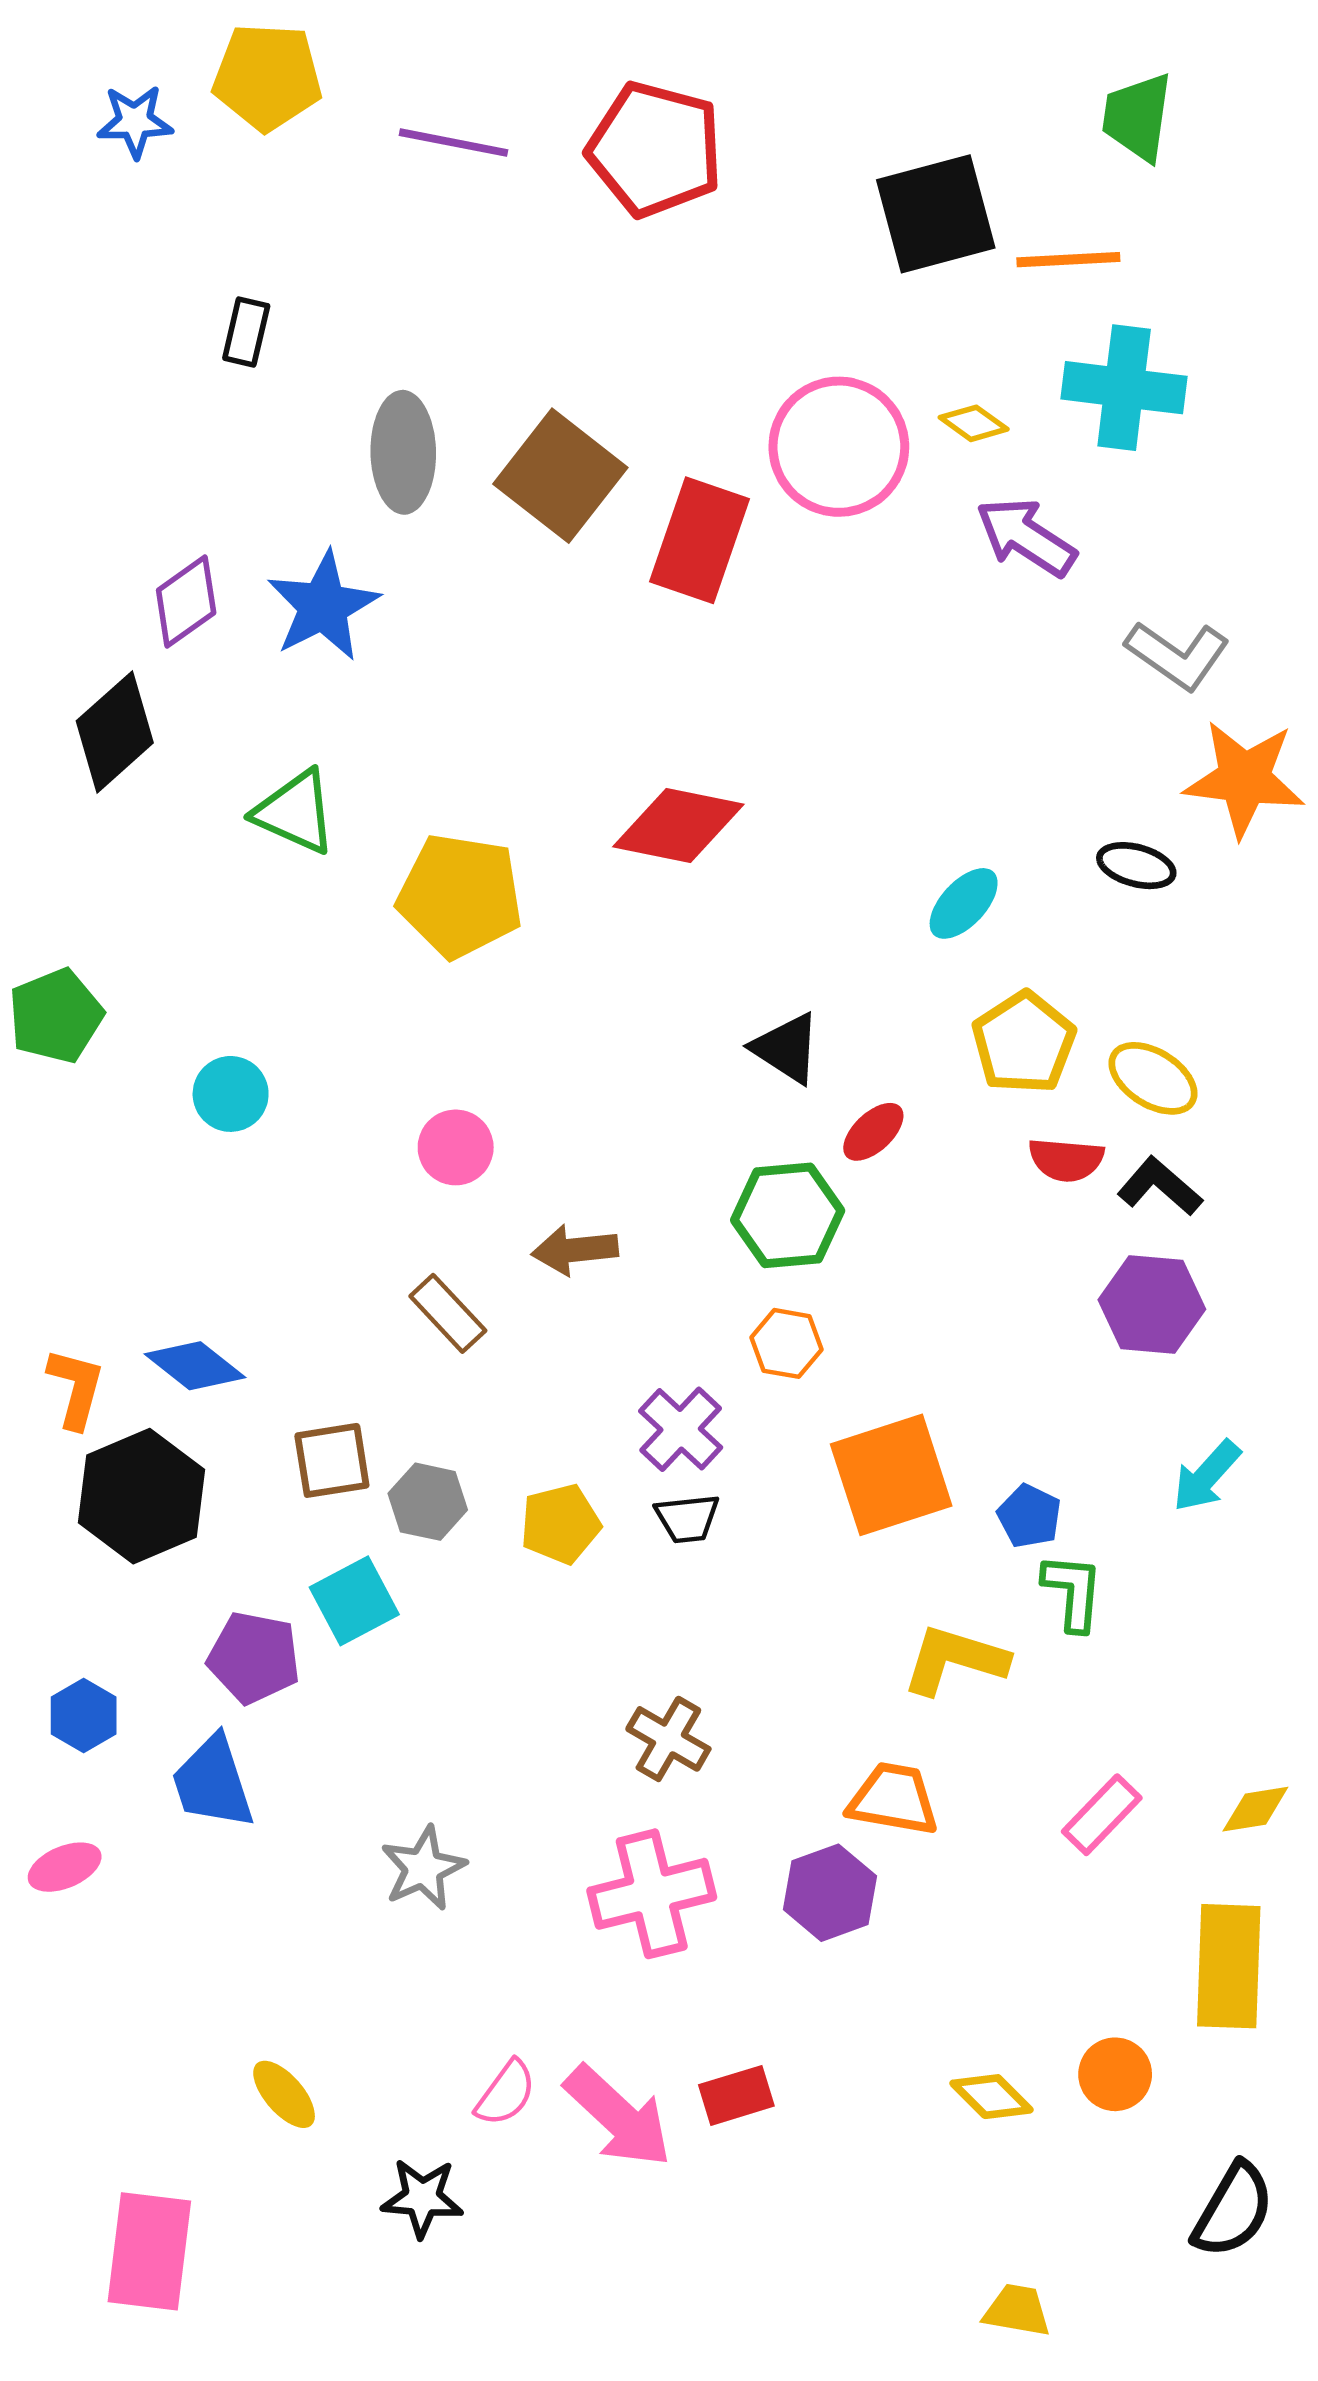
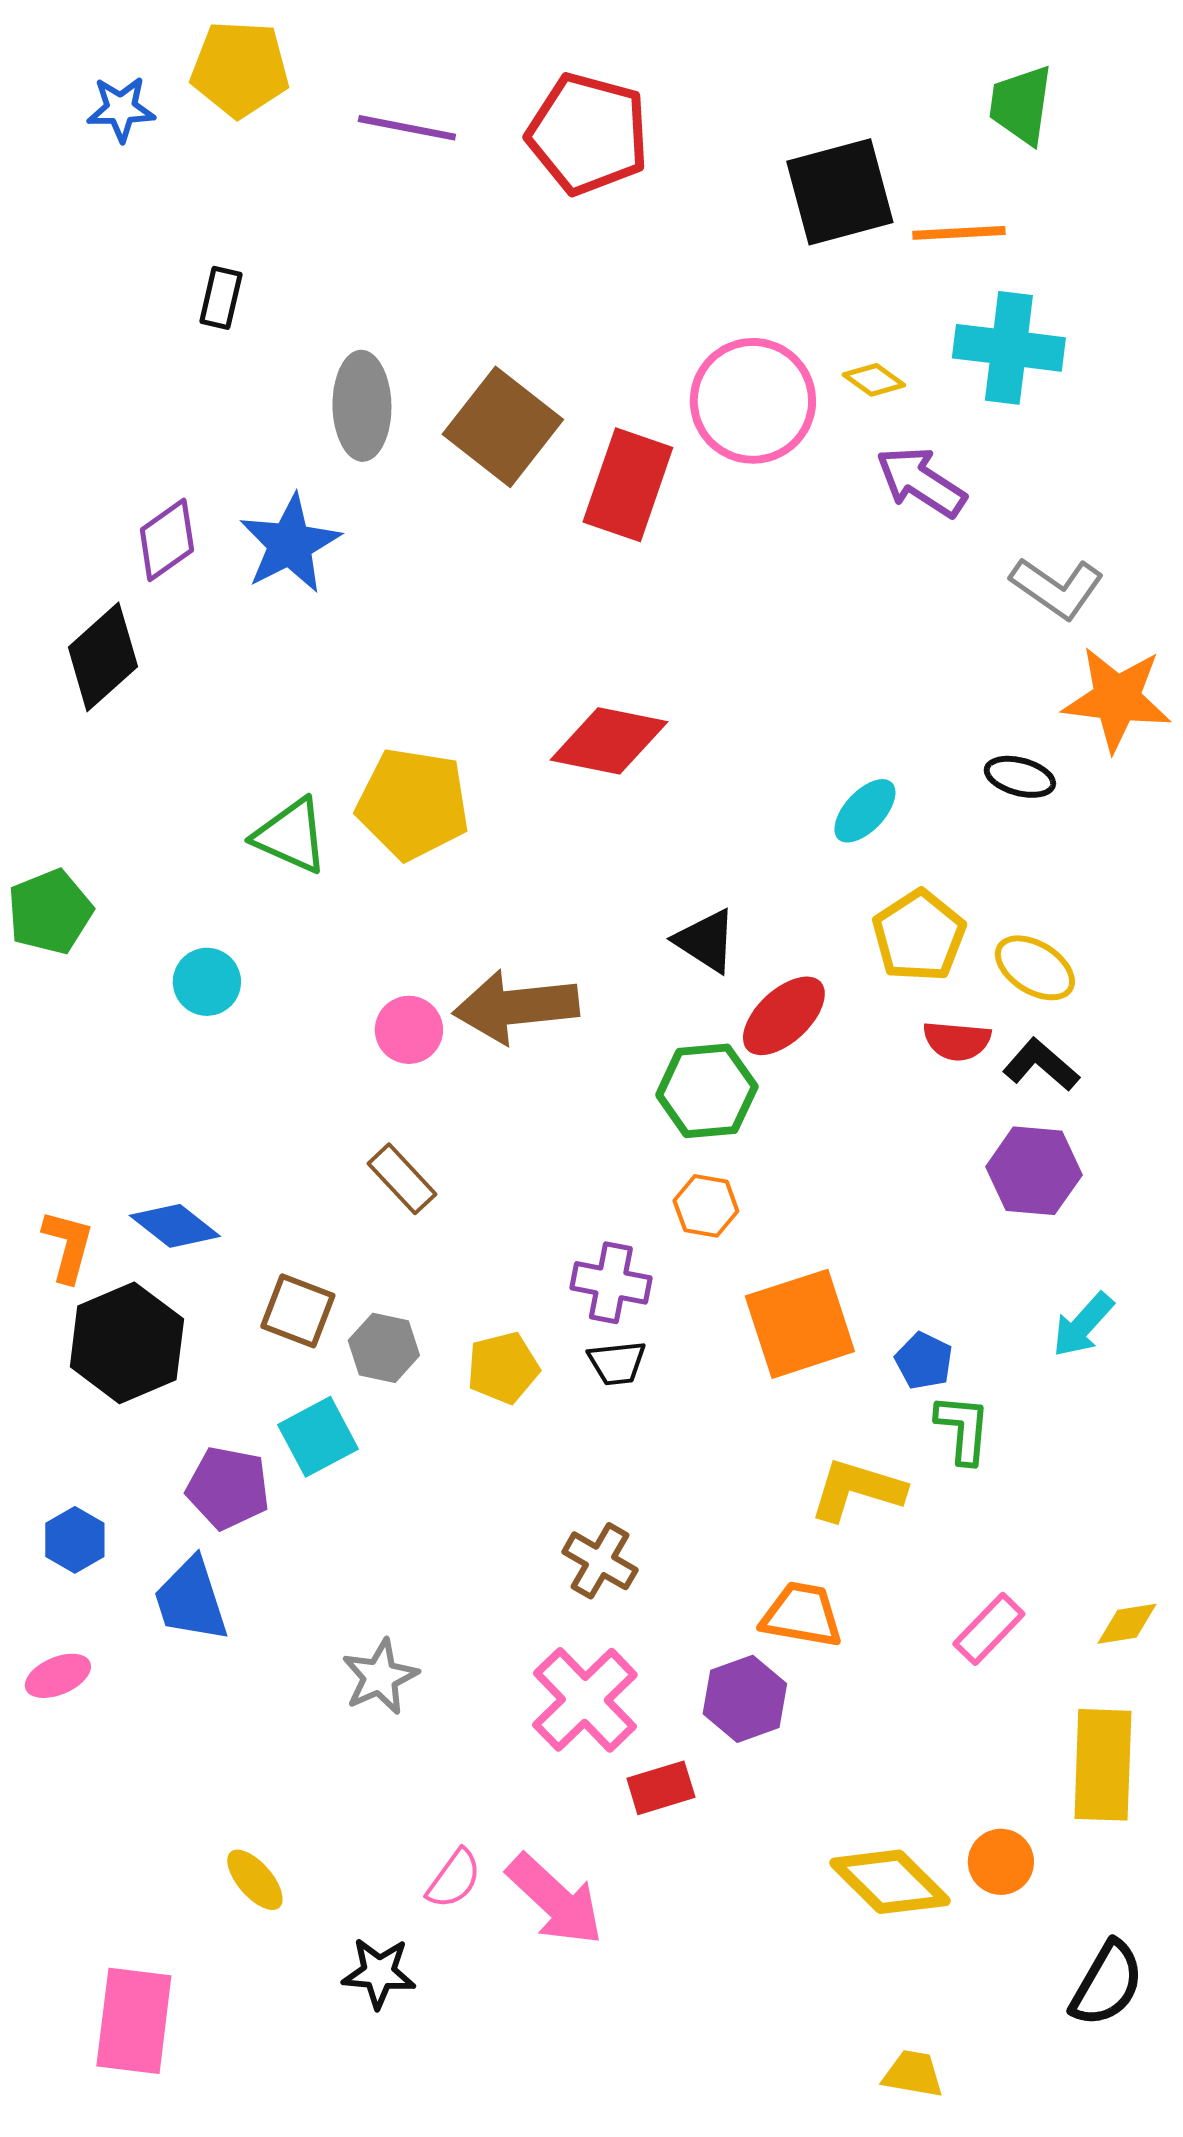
green triangle: (295, 812) -> (291, 836), moved
red ellipse: (873, 1132) -> (784, 1016), size x1.5
brown arrow: (575, 1250) -> (516, 1007), moved, size x1.6
purple cross: (681, 1429) -> (611, 1283), turned -32
brown square: (332, 1460) -> (298, 1311), turned 30
pink cross: (652, 1894) -> (585, 1700), turned -30
red rectangle: (736, 2095) -> (661, 1788), moved
yellow diamond: (991, 2097) -> (890, 1882), size x1.6

